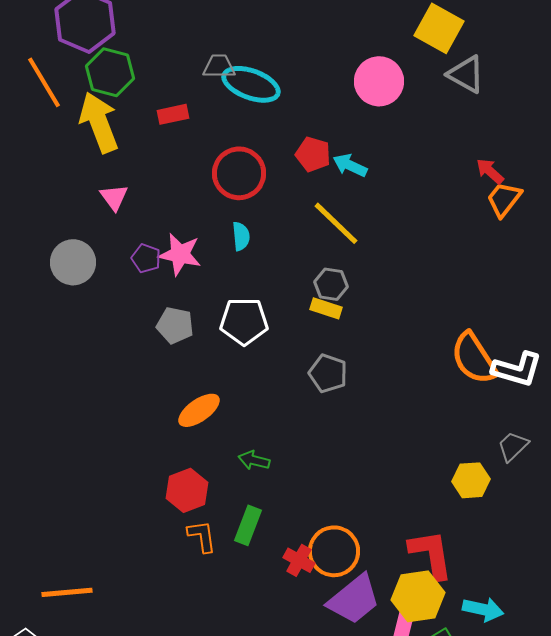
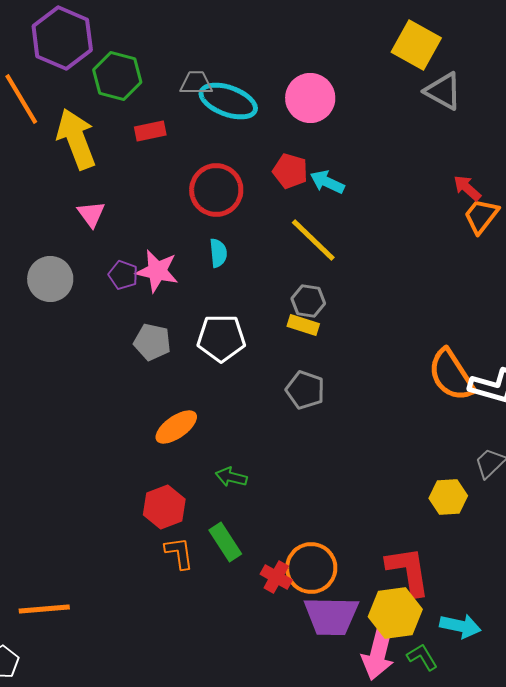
green hexagon: (110, 72) -> (117, 76), moved
pink circle: (379, 81) -> (310, 98), moved
green rectangle: (248, 525) -> (225, 542), turned -54
purple trapezoid: (354, 599) -> (331, 616), turned 40

